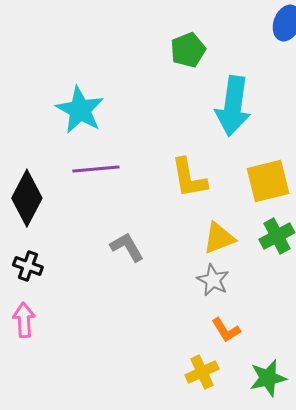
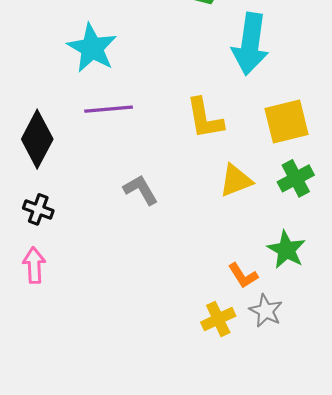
gray star: (213, 280) -> (266, 311), moved
green star: (268, 378) -> (286, 250), moved, turned -30

